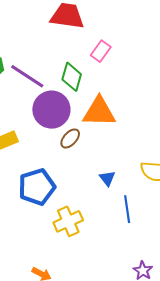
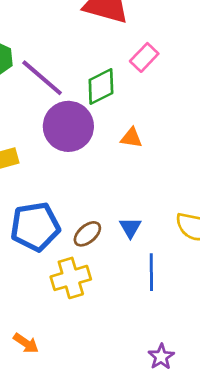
green diamond: (72, 77) -> (101, 86), turned 40
orange triangle: (99, 112) -> (131, 138), size x0.5
brown ellipse: (70, 138) -> (87, 234), moved

